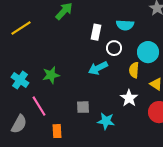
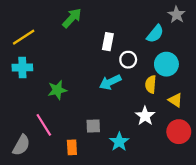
cyan semicircle: (125, 25) -> (155, 34), moved, turned -54
cyan cross: (20, 80) -> (22, 68), moved, turned -36
cyan star: (106, 121) -> (119, 142), turned 30
orange rectangle: (57, 131) -> (72, 147), moved

